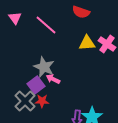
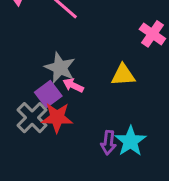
yellow triangle: (87, 43) -> (123, 75), moved
red star: (42, 101) -> (57, 118), size x1.5

